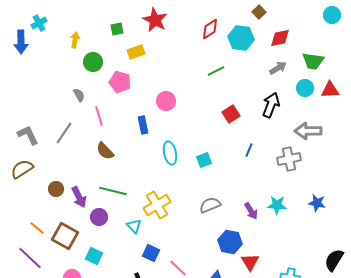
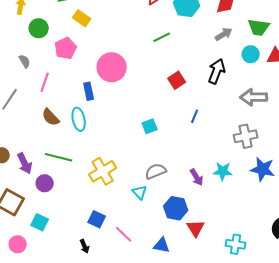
yellow rectangle: (136, 52) -> (82, 18), turned 54
pink pentagon: (120, 82) -> (66, 48), turned 30
pink circle: (166, 101) -> (112, 67), size x1.5
pink line: (99, 116) -> (45, 82), turned 36
cyan ellipse: (170, 153) -> (79, 119), moved
gray cross: (289, 159) -> (246, 136), moved
blue star: (317, 203) -> (263, 169), size x1.4
cyan triangle: (134, 226) -> (140, 192), moved

